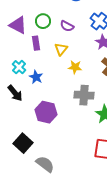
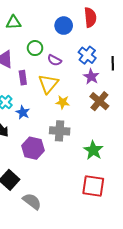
green circle: (43, 21) -> (35, 48), moved
yellow triangle: (61, 49) -> (48, 84), size x1.5
gray cross: (84, 95) -> (60, 131), moved

